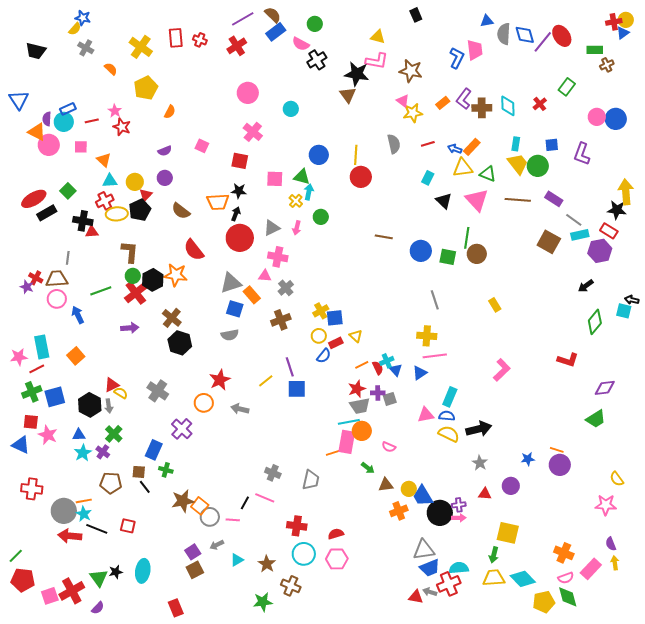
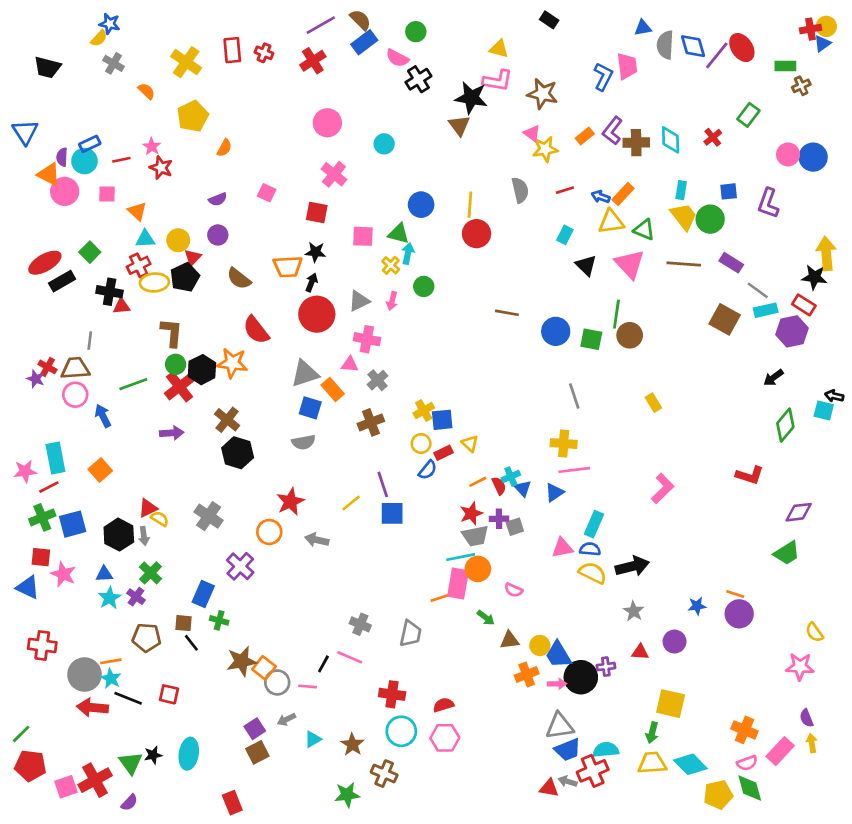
black rectangle: (416, 15) -> (549, 20), turned -32
pink arrow: (459, 518) -> (557, 684), moved

